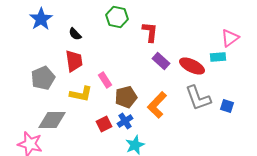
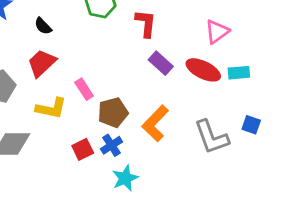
pink triangle: (230, 38) -> (217, 32), moved
cyan rectangle: (218, 57) -> (239, 73), moved
red trapezoid: (74, 61) -> (42, 63), turned -125
gray L-shape: (198, 98) -> (211, 137), moved

